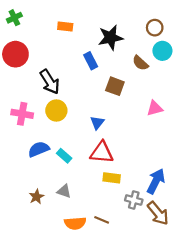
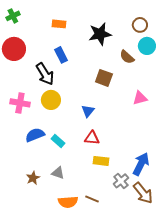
blue rectangle: (91, 61) -> (61, 55), moved
red triangle: (102, 152) -> (92, 138), size x0.7
gray cross: (134, 200) -> (121, 181), turned 35

